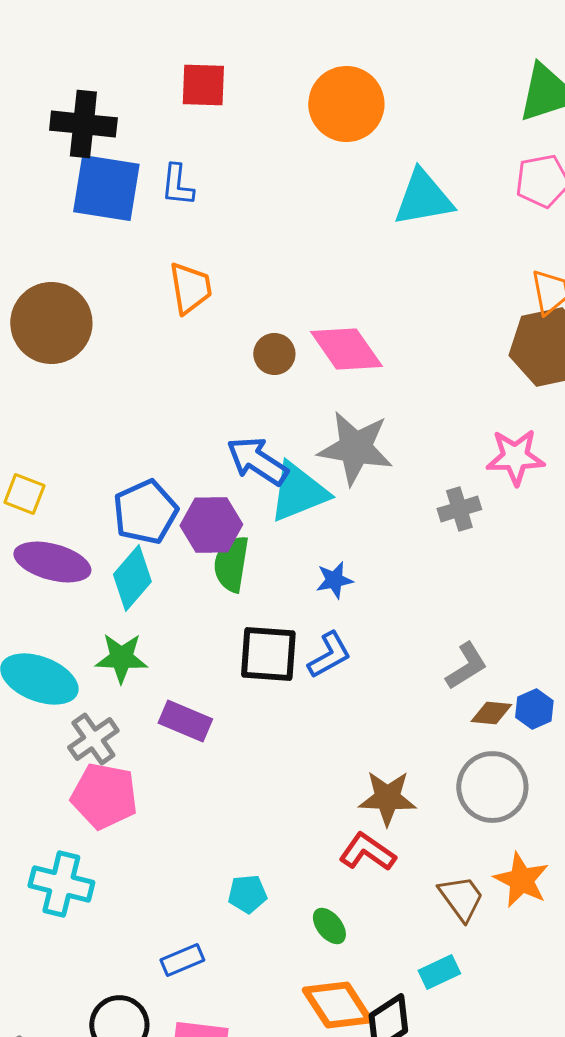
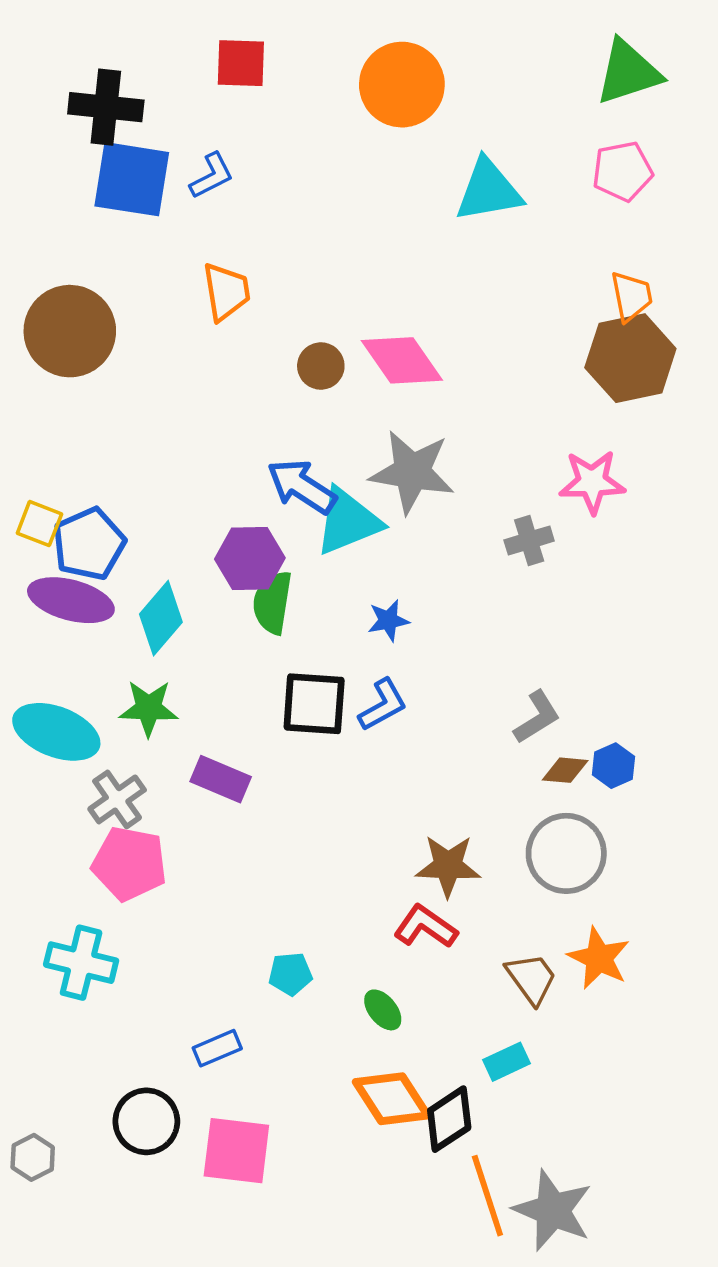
blue L-shape: (177, 185) -> (212, 176), turned -123
blue pentagon: (145, 512) -> (89, 544), moved

